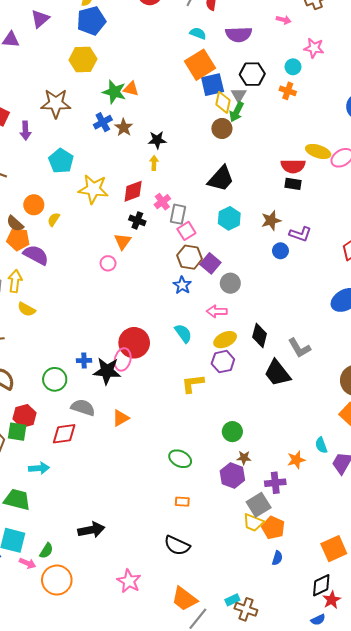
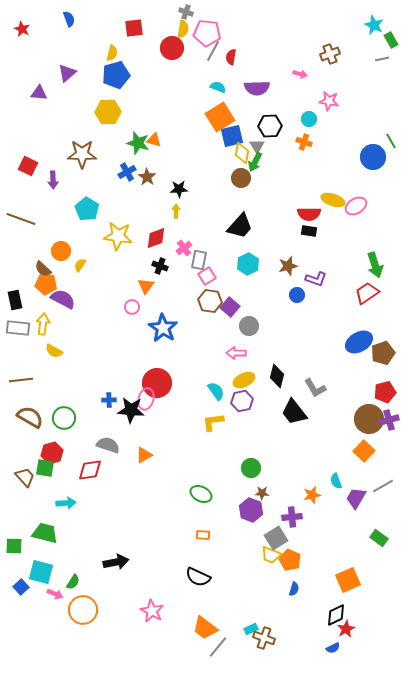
blue star: (182, 285) -> (163, 328), moved, size x1.6
cyan semicircle: (183, 333) -> (216, 391), moved
green circle: (55, 379) -> (64, 418), moved

